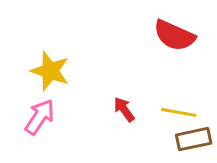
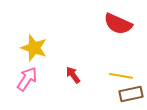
red arrow: (124, 109) -> (73, 75), moved

